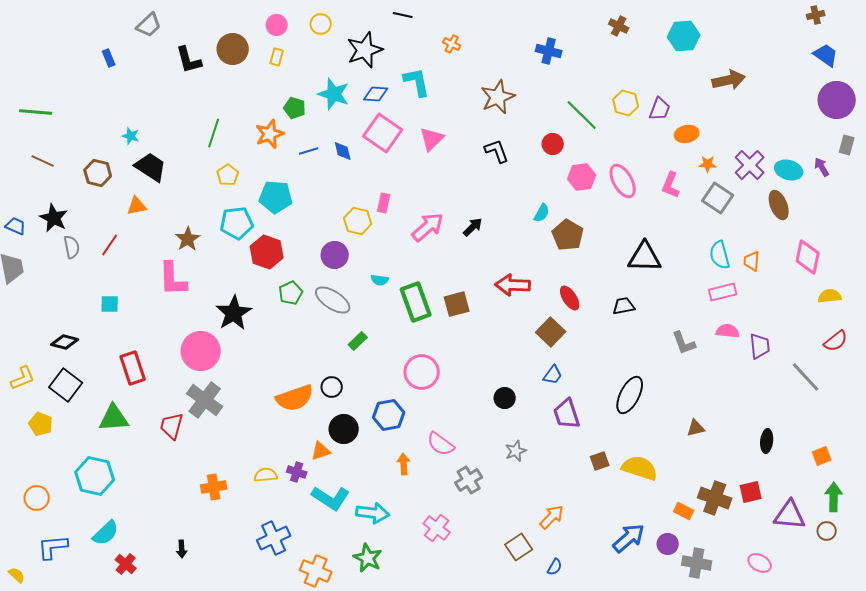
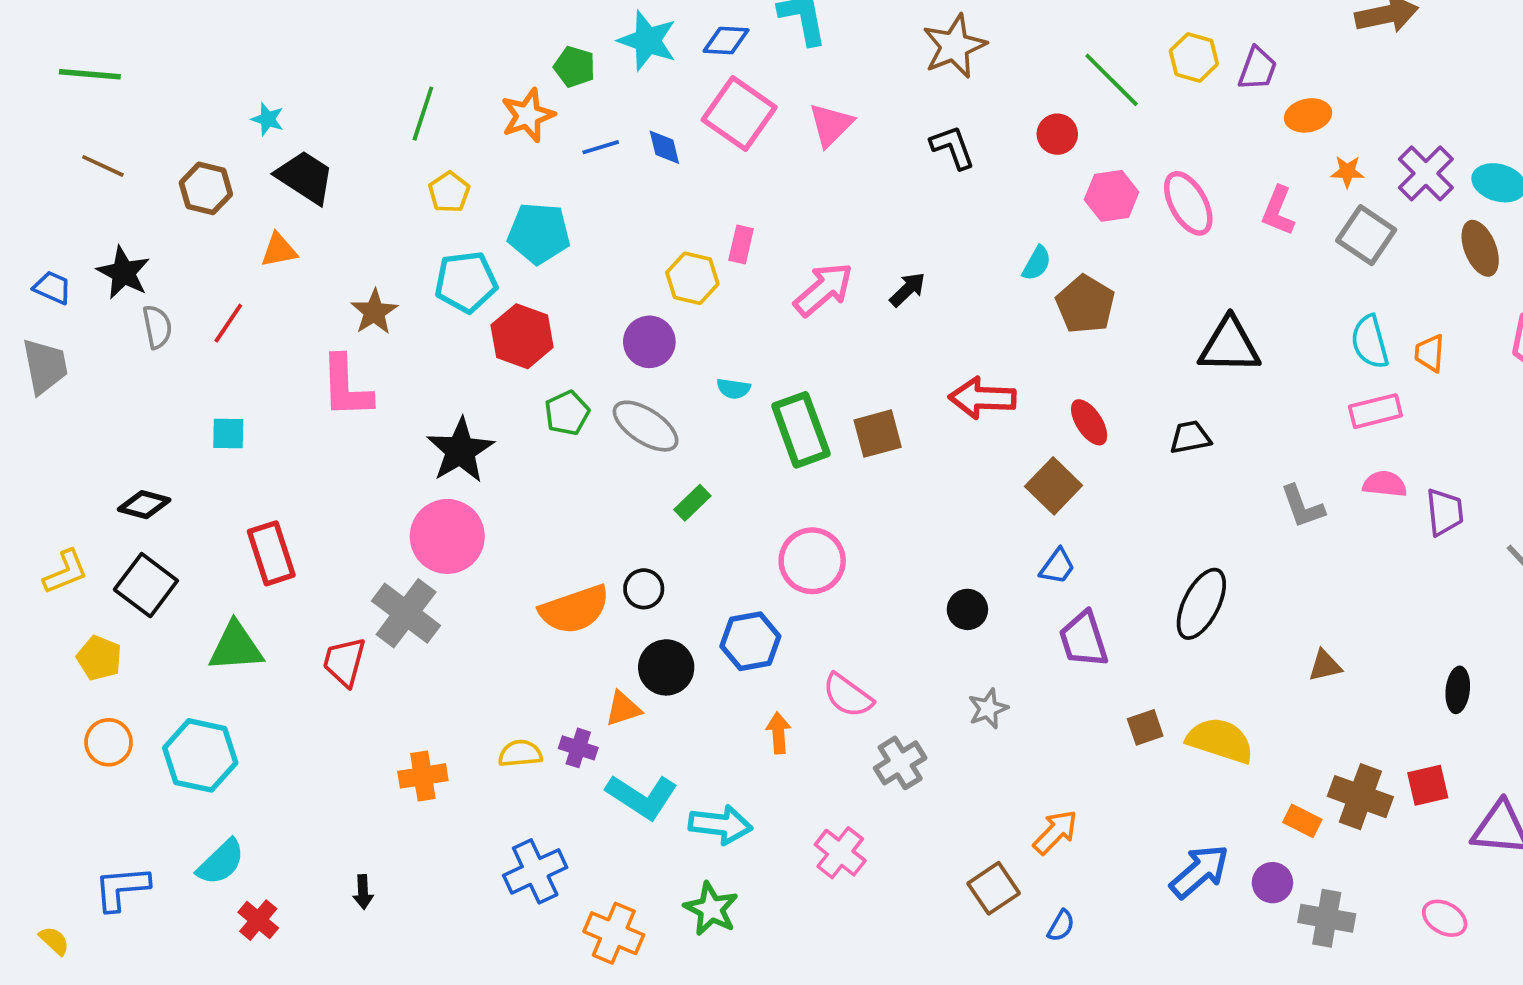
pink circle: (201, 351) -> (447, 536), moved
orange circle: (37, 498) -> (109, 742), moved

